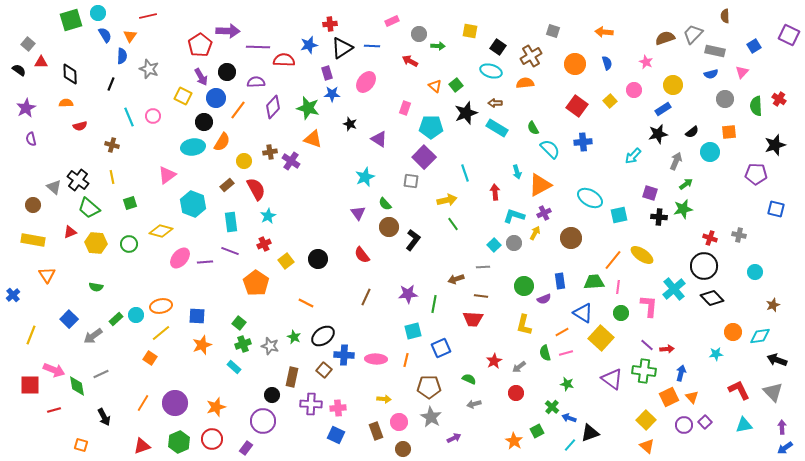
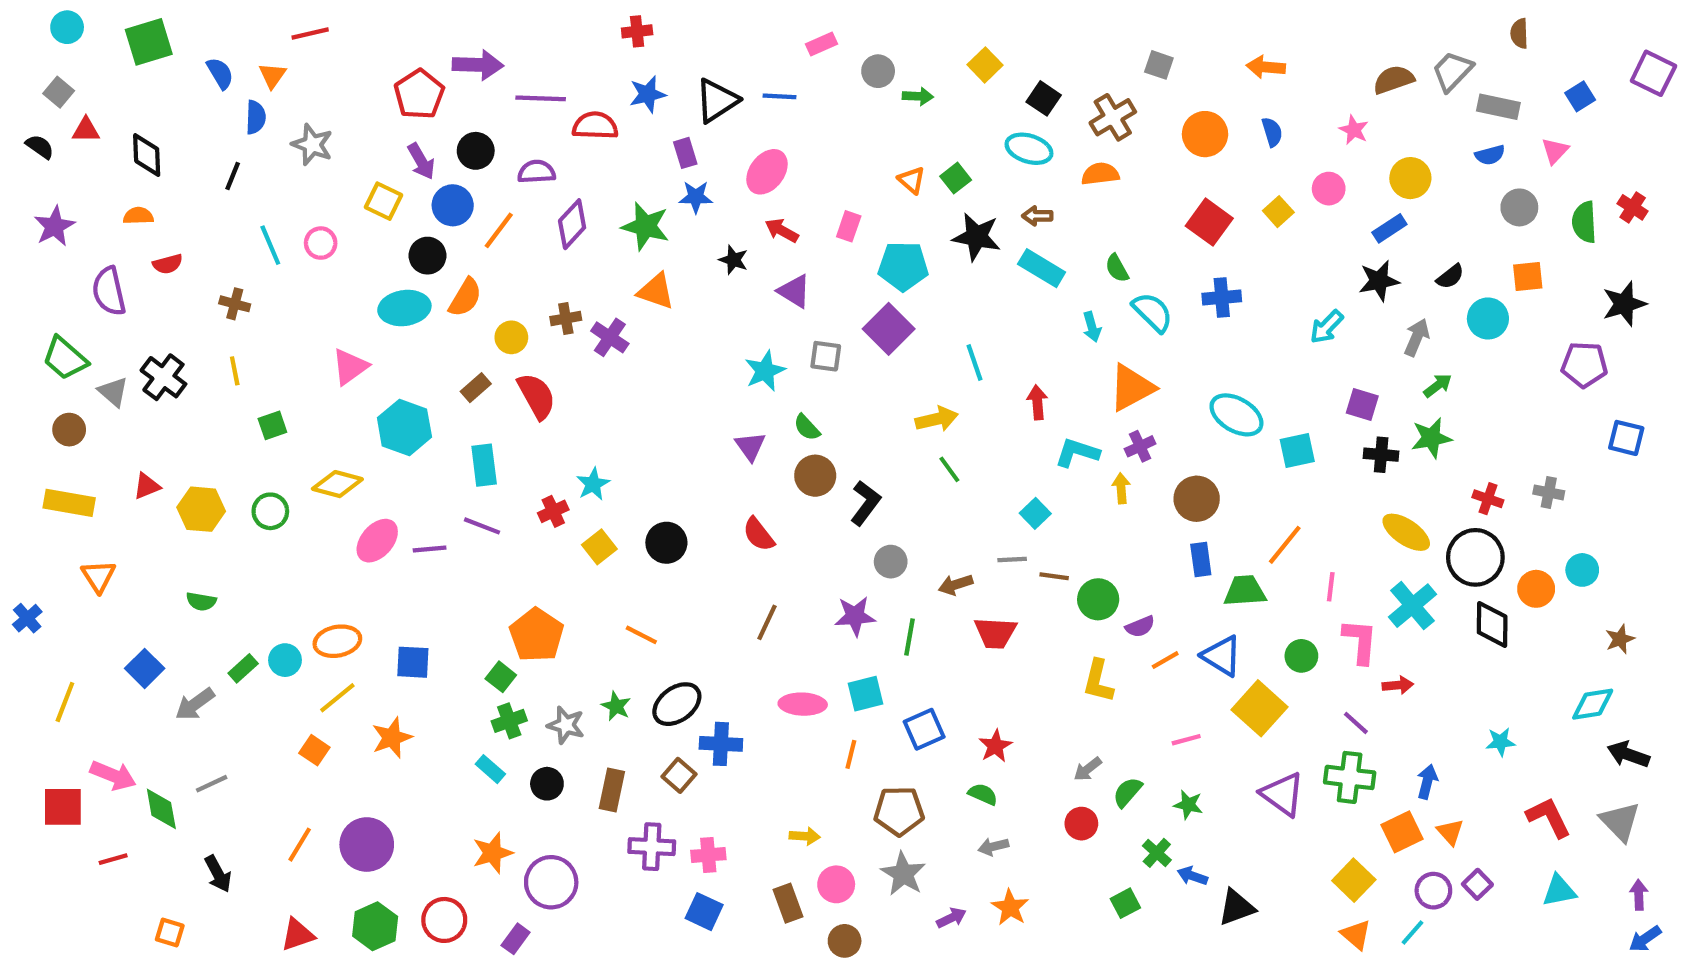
cyan circle: (98, 13) -> (67, 27), moved
red cross: (330, 24) -> (637, 31), moved
yellow square: (470, 31) -> (985, 65), turned 35
red arrow: (410, 61) -> (782, 230), moved
black star: (466, 113) -> (977, 237), turned 30
purple semicircle: (31, 139) -> (109, 291), moved, size x1.6
cyan arrow: (517, 172) -> (1092, 327), moved
gray square: (411, 181) -> (826, 356), moved
green trapezoid: (89, 208) -> (65, 358), moved
cyan star: (268, 216) -> (593, 484), moved
yellow arrow: (535, 233) -> (1121, 488), turned -32
gray circle: (514, 243) -> (891, 562), moved
yellow ellipse: (642, 255) -> (1406, 532), moved
blue rectangle: (560, 281) -> (1201, 559), moved
orange pentagon: (256, 283) -> (536, 635), moved
pink line: (618, 287) -> (1331, 587), moved
brown line: (481, 296) -> (1054, 576), moved
black diamond: (712, 298) -> (1492, 624), turned 45
red trapezoid: (473, 319) -> (995, 633), moved
orange line: (562, 332) -> (1165, 660), moved
orange circle: (733, 332) -> (1536, 589), moved
orange star: (202, 345) -> (392, 738), moved
red arrow: (667, 349) -> (1398, 685), moved
green semicircle: (545, 353) -> (1127, 792), moved, turned 56
pink ellipse: (376, 359) -> (803, 704), moved
red star: (494, 361) -> (995, 746), moved
black circle: (272, 395) -> (547, 784), moved
orange star: (216, 407) -> (492, 853), moved
orange star: (514, 441) -> (1010, 907), moved
cyan line: (570, 445) -> (1412, 933), moved

